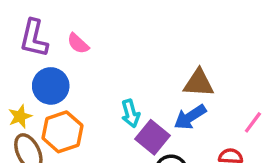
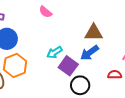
pink semicircle: (78, 44) -> (45, 12), moved
cyan arrow: (131, 113) -> (54, 52), turned 77

